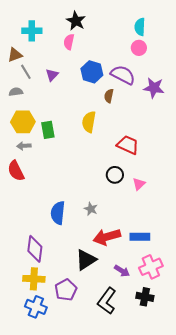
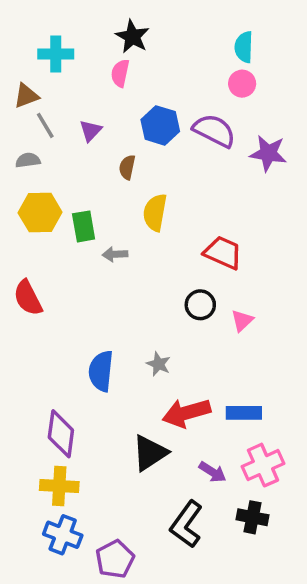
brown semicircle: (109, 96) -> (127, 167), moved
gray arrow: (24, 146) -> (115, 254), moved
purple pentagon: (66, 290) -> (115, 559), moved

